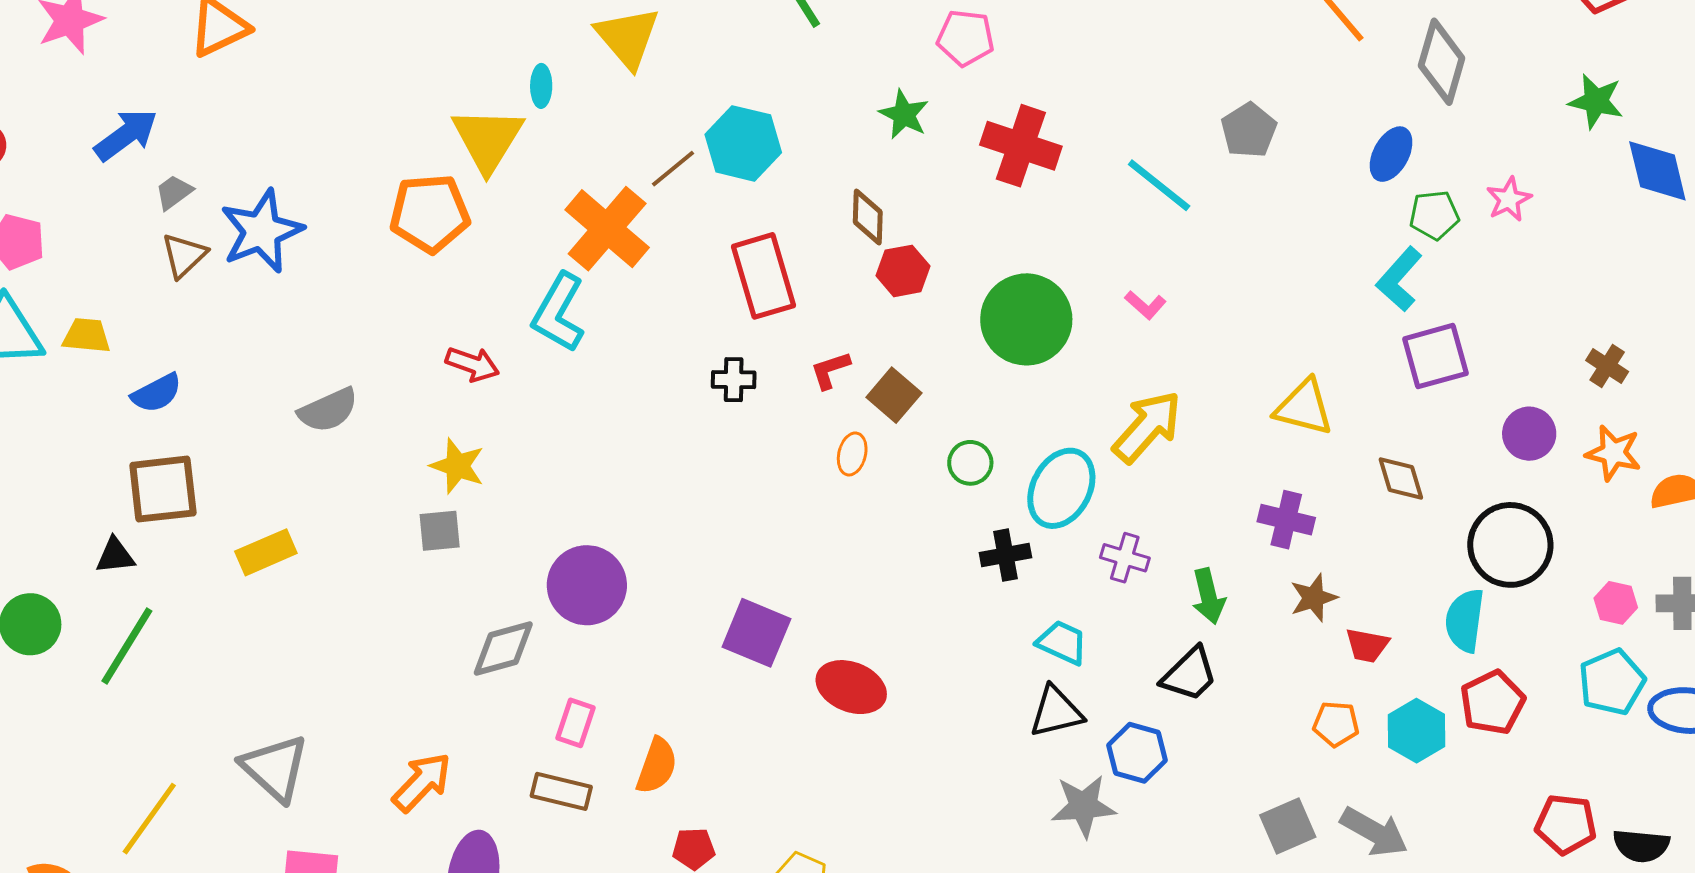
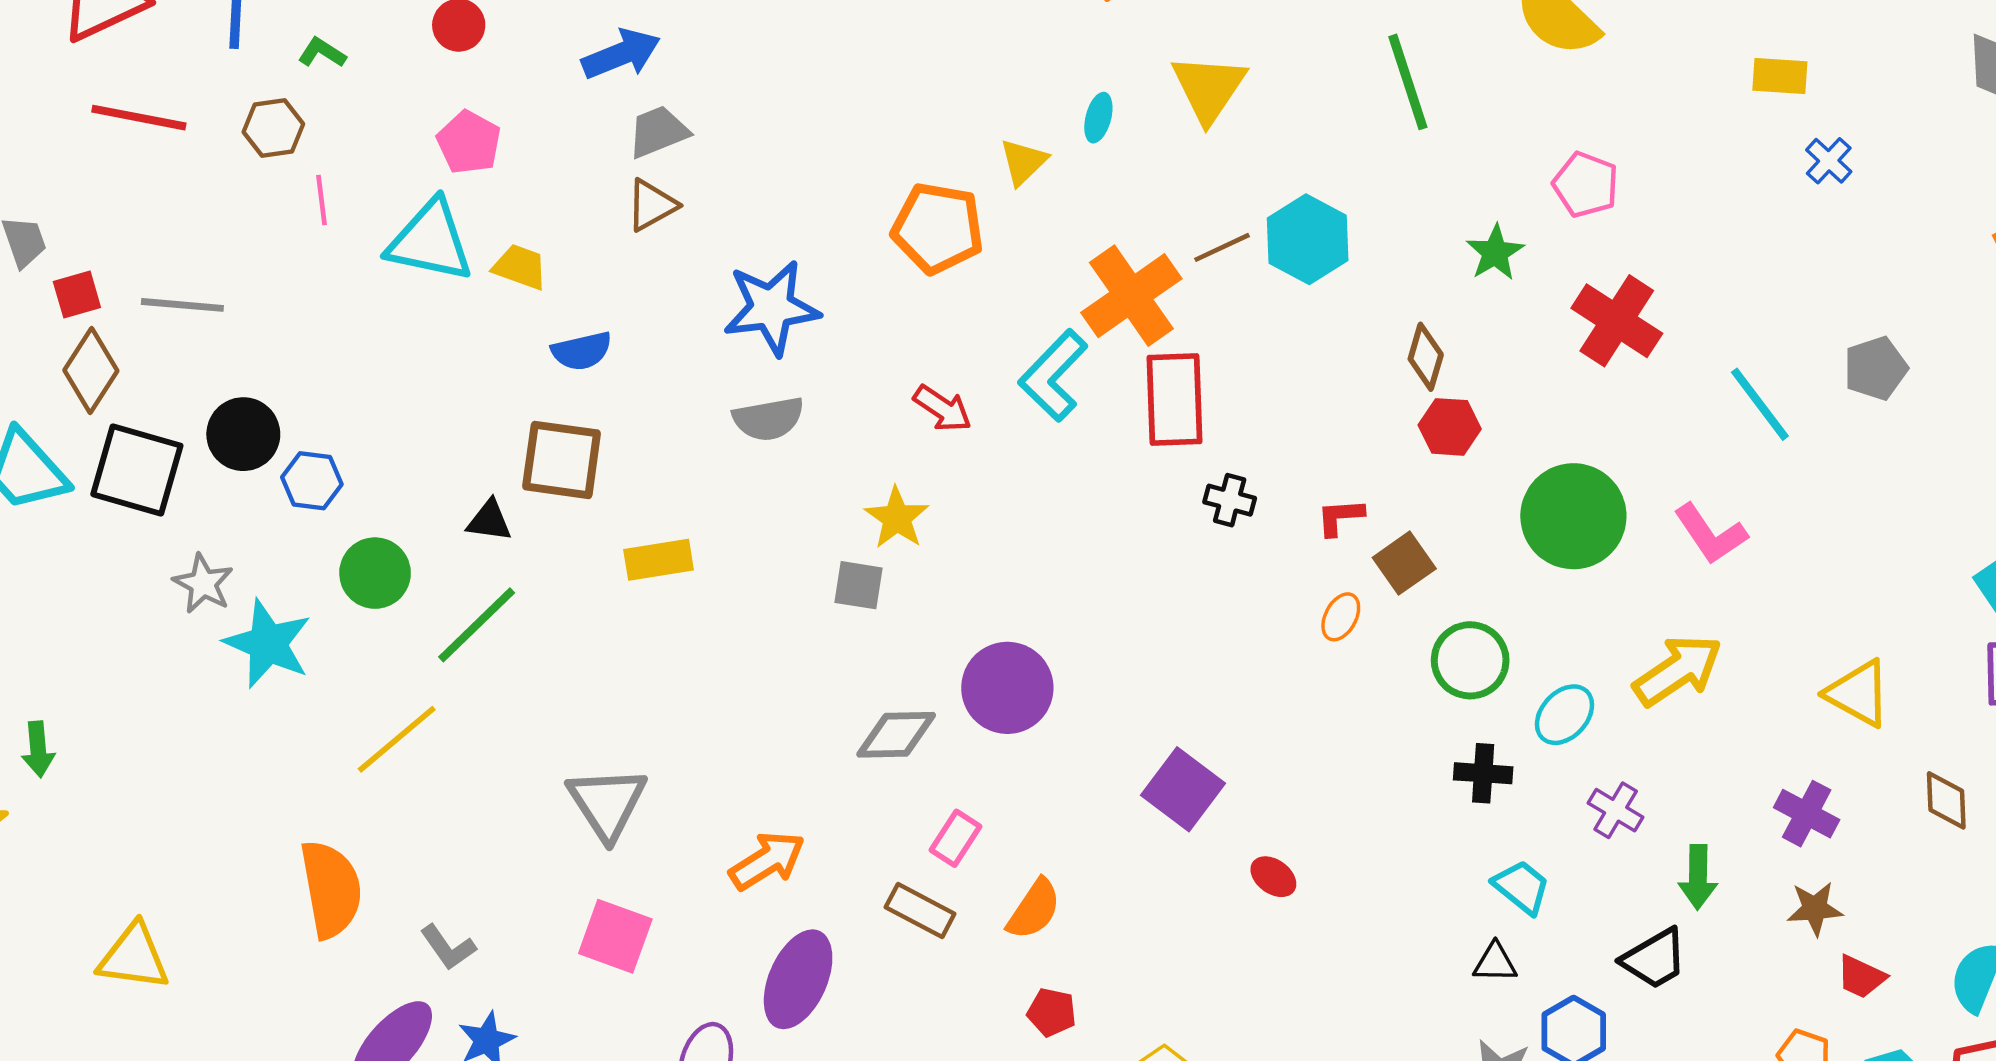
yellow triangle: (488, 139) -> (1023, 162), size x0.6
gray trapezoid: (174, 192) -> (658, 132), size x1.4
blue star: (262, 231) -> (771, 308), moved
red rectangle: (763, 276) -> (1175, 399), moved
pink L-shape: (1145, 305) -> (1710, 534), size x1.6
green circle: (970, 463) -> (1470, 660), size x1.5
cyan ellipse: (1061, 488) -> (1564, 715), size x0.7
red ellipse: (851, 687) -> (1273, 877), size x0.6
black triangle: (1056, 712) -> (1495, 963), size x0.7
yellow line: (149, 819) -> (397, 739), moved

